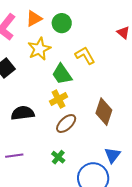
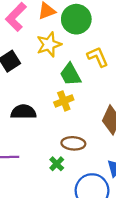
green circle: (62, 23) -> (76, 19), size x1.4
brown ellipse: (66, 124) -> (73, 143), moved, turned 40

